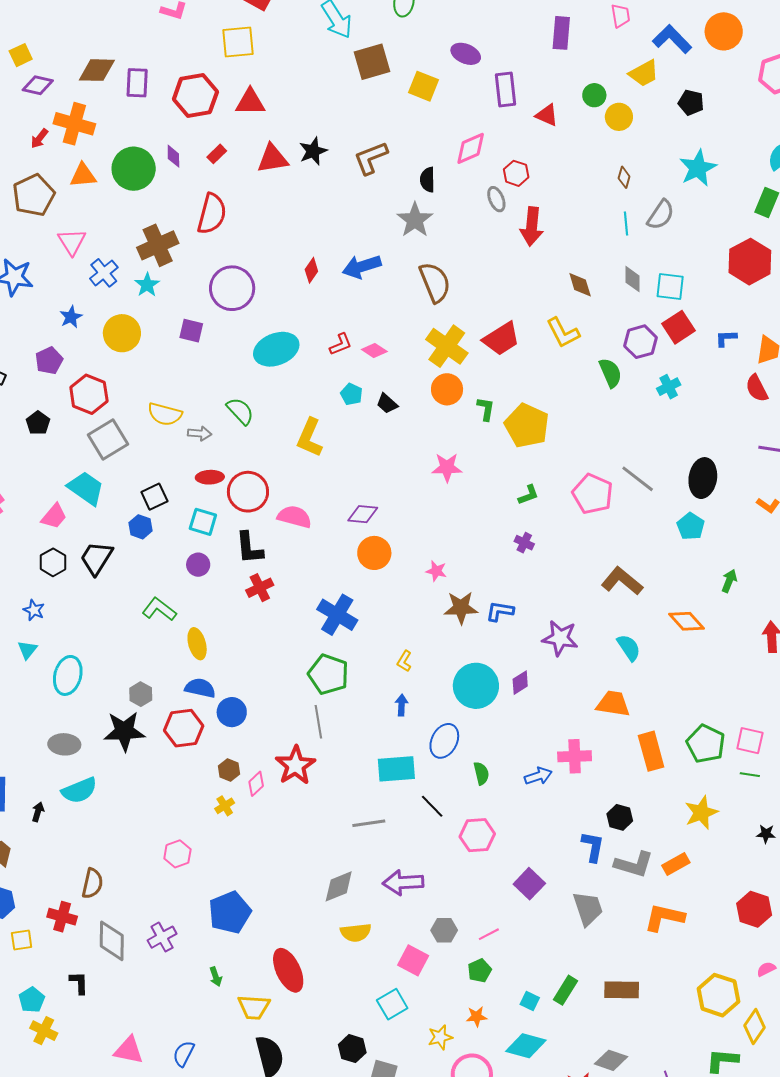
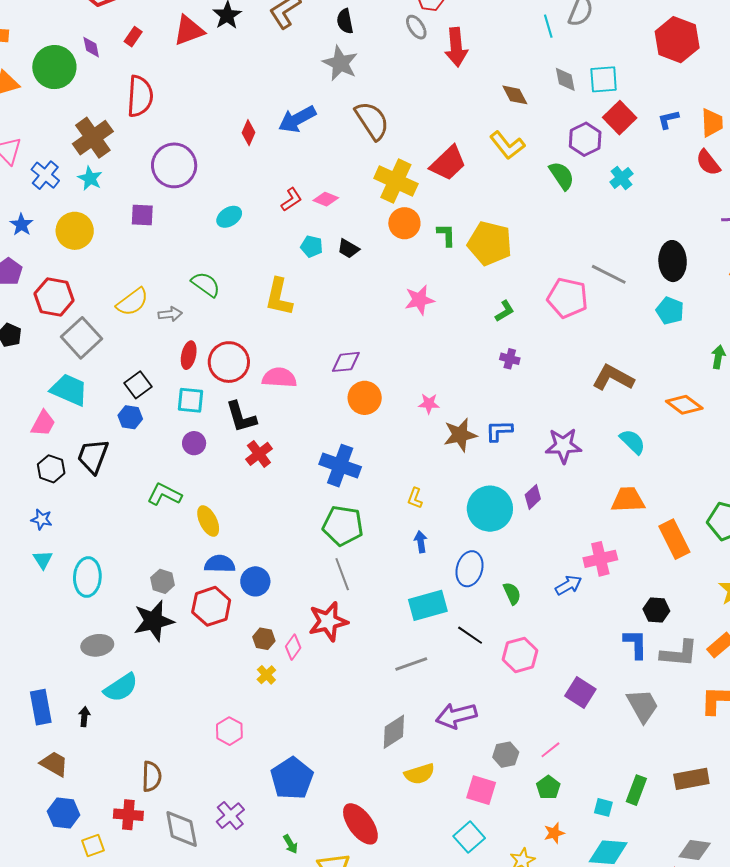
cyan ellipse: (276, 349) -> (229, 217), size x0.6
yellow semicircle: (165, 414) -> (132, 302), turned -40
red ellipse: (210, 477) -> (189, 355), turned -64
red star: (295, 765) -> (328, 621), turned 30

